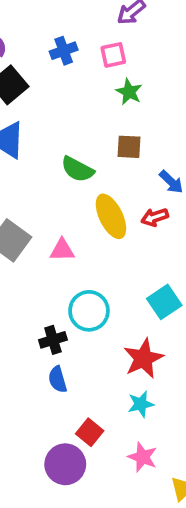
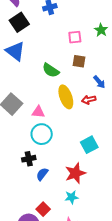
pink square: (113, 55) -> (75, 37), moved
green star: (129, 92) -> (101, 30), moved
cyan circle: (89, 311) -> (42, 134), moved
blue semicircle: (58, 379) -> (42, 174), moved, turned 48

